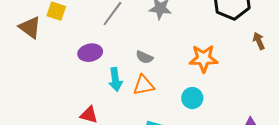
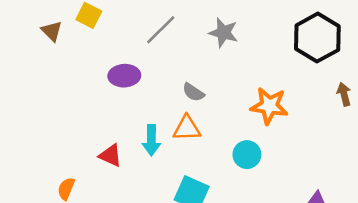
brown triangle: (30, 27) -> (52, 31), size x0.7
cyan arrow: (115, 80) -> (151, 140), moved

